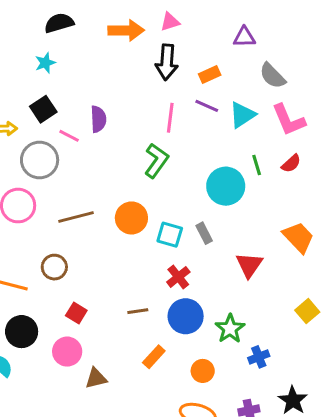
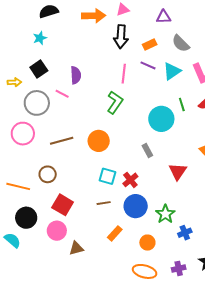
purple triangle: (244, 37) -> (164, 17), moved
gray semicircle: (273, 76) -> (181, 43), moved
pink line: (69, 136) -> (62, 94), moved
cyan square: (170, 235) -> (108, 176), moved
red square: (76, 313) -> (63, 205), size x1.5

